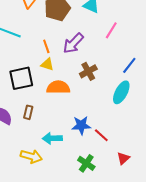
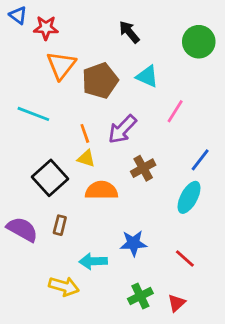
black square: (21, 78) -> (50, 178), turned -30
red line: (101, 135) -> (185, 259), moved
red triangle: (123, 158) -> (177, 303), moved
green cross: (86, 163) -> (140, 296), turned 30

